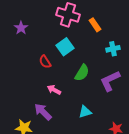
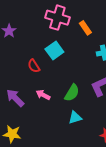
green semicircle: (82, 73) -> (72, 93), moved
purple arrow: (43, 112) -> (15, 98), moved

